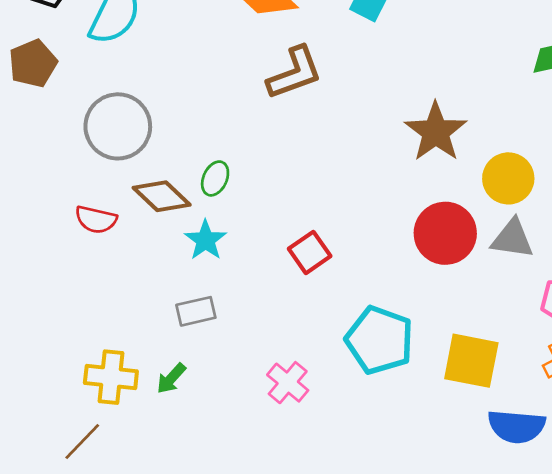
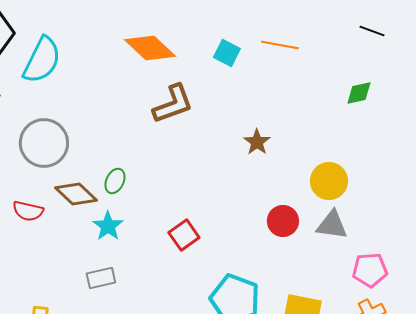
brown star: (436, 132) -> (257, 142), moved, size x0.6
red circle: (445, 233) -> (283, 221), size x0.7

